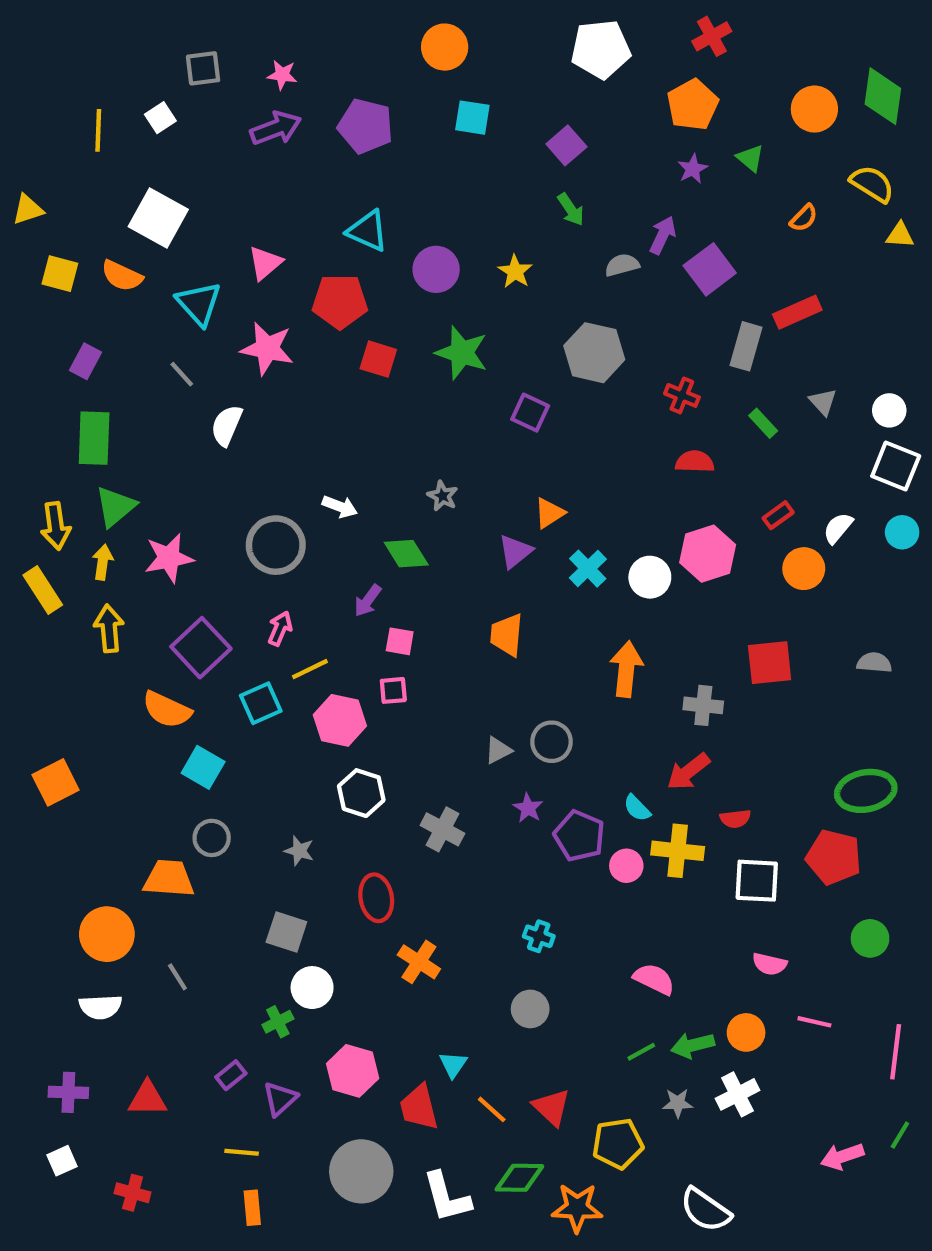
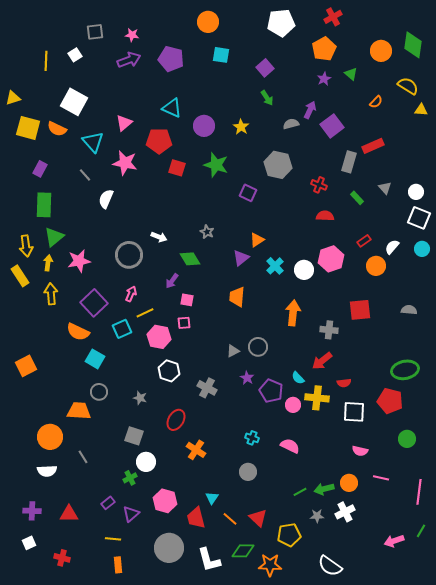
yellow square: (60, 274) -> (28, 128), size x1.4
red ellipse: (376, 898) -> (176, 420), turned 40
pink semicircle: (654, 979) -> (290, 446), moved

